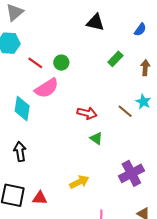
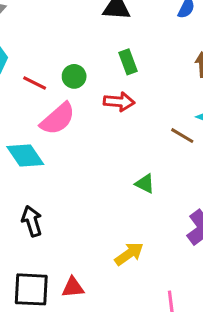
green rectangle: (115, 59) -> (128, 62), moved, turned -56
cyan diamond: (22, 109) -> (25, 155), turned -35
red arrow: (87, 113) -> (119, 102), moved

